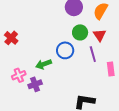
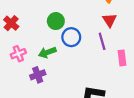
green circle: (80, 32) -> (56, 21), moved
pink cross: (19, 75) -> (18, 54), moved

